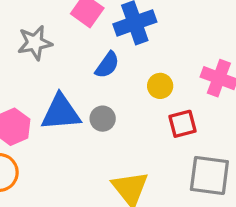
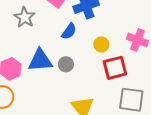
gray star: (35, 43) -> (25, 17), turned -30
red square: (182, 124) -> (115, 68), size x1.4

